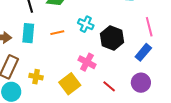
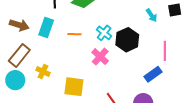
black hexagon: (112, 38) -> (127, 40), moved
pink cross: (87, 62) -> (100, 57), moved
yellow square: (70, 84) -> (74, 87), turned 30

